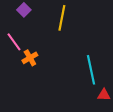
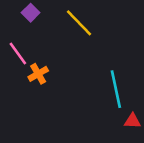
yellow line: (62, 18) -> (79, 23), turned -55

